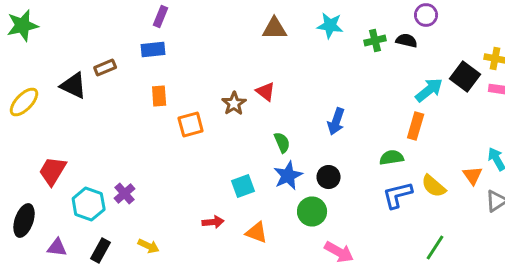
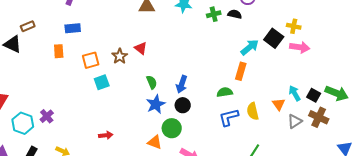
blue rectangle: (153, 50) -> (73, 28), moved
brown rectangle: (105, 68) -> (28, 26), moved
orange rectangle: (159, 96) -> (59, 51), moved
blue arrow: (336, 122) -> (182, 84), moved
orange square: (191, 124) -> (91, 60), moved
cyan square: (243, 186) -> (102, 82), moved
yellow semicircle: (434, 186) -> (253, 111), turned 36
orange triangle: (257, 232) -> (155, 142), moved

